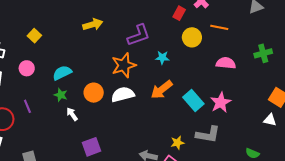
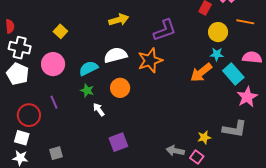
cyan star: (162, 58) -> (217, 54), moved
pink circle: (27, 68) -> (53, 64), size x1.5
orange arrow: (162, 90) -> (201, 72), moved
white semicircle: (123, 94) -> (116, 55), moved
cyan rectangle: (193, 100) -> (233, 74), moved

